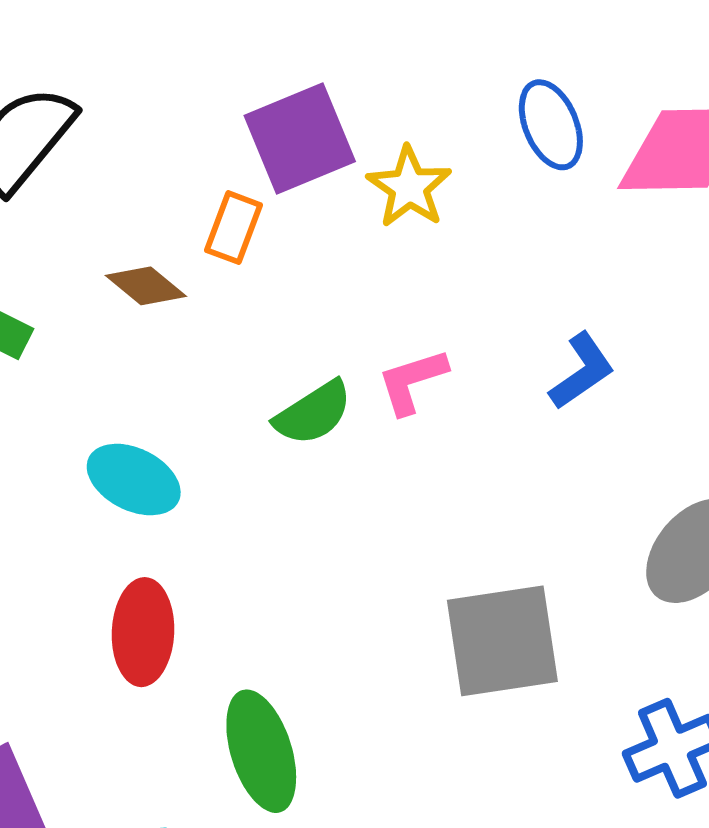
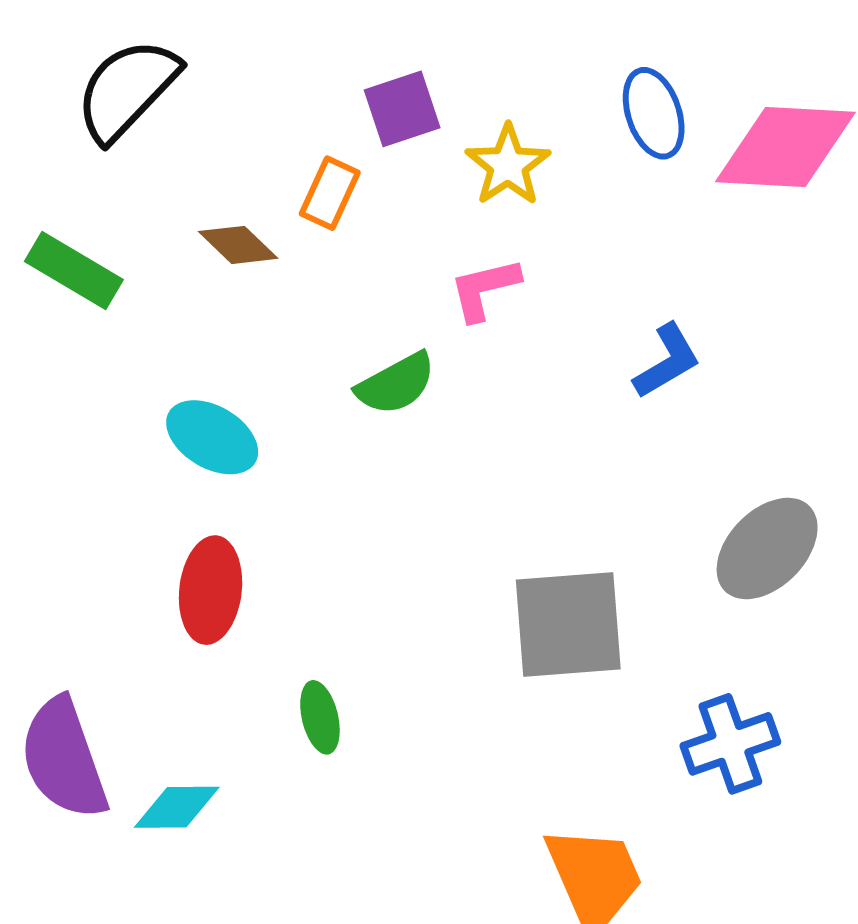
purple square: (300, 138) -> (402, 109), size x0.7
pink L-shape: (412, 381) -> (484, 289), moved
green ellipse: (261, 751) -> (320, 717), size x0.6

